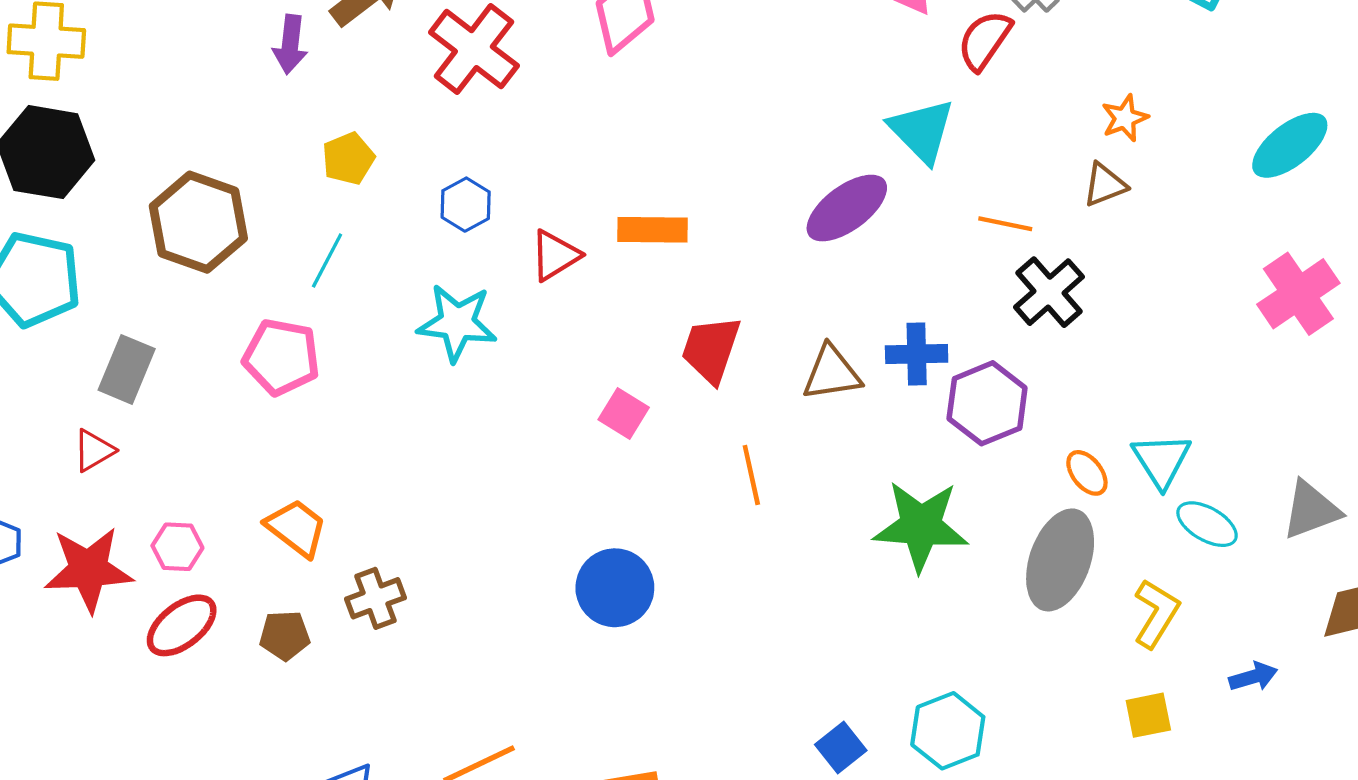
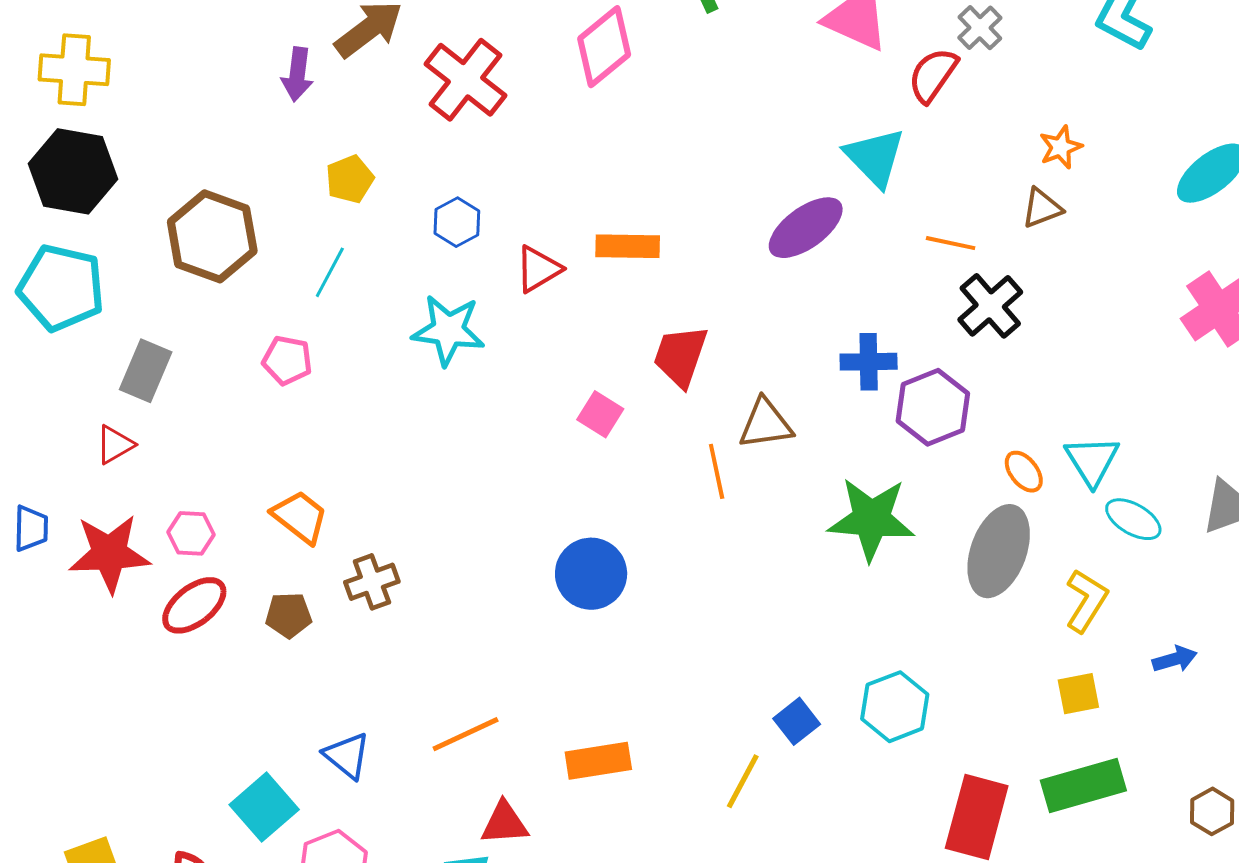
pink pentagon: (281, 357) -> (287, 360), size x0.7
brown triangle: (832, 373) -> (766, 424), moved

